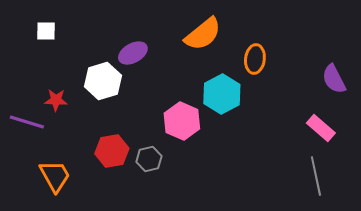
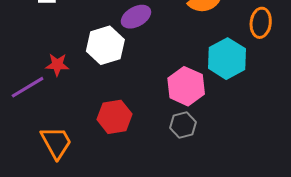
purple line: (27, 122) -> (28, 87), turned -48
gray hexagon: (149, 159) -> (183, 125), moved

